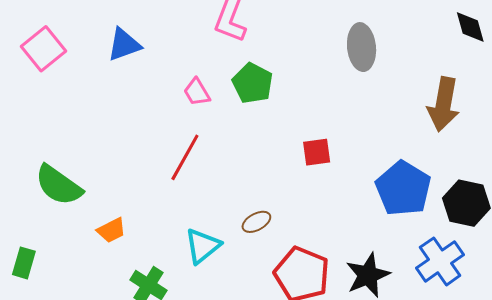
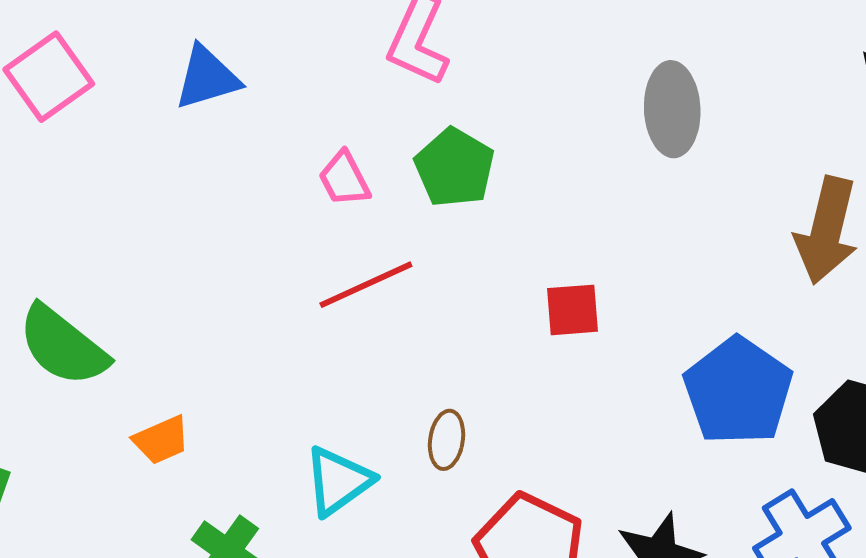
red line: (185, 157) -> (366, 285), moved, turned 33
brown ellipse: (256, 222) -> (446, 440), turned -56

